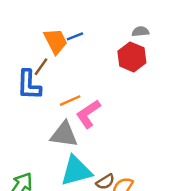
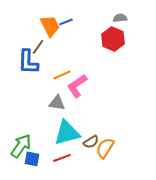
gray triangle: (64, 135) -> (57, 103), size x0.7

